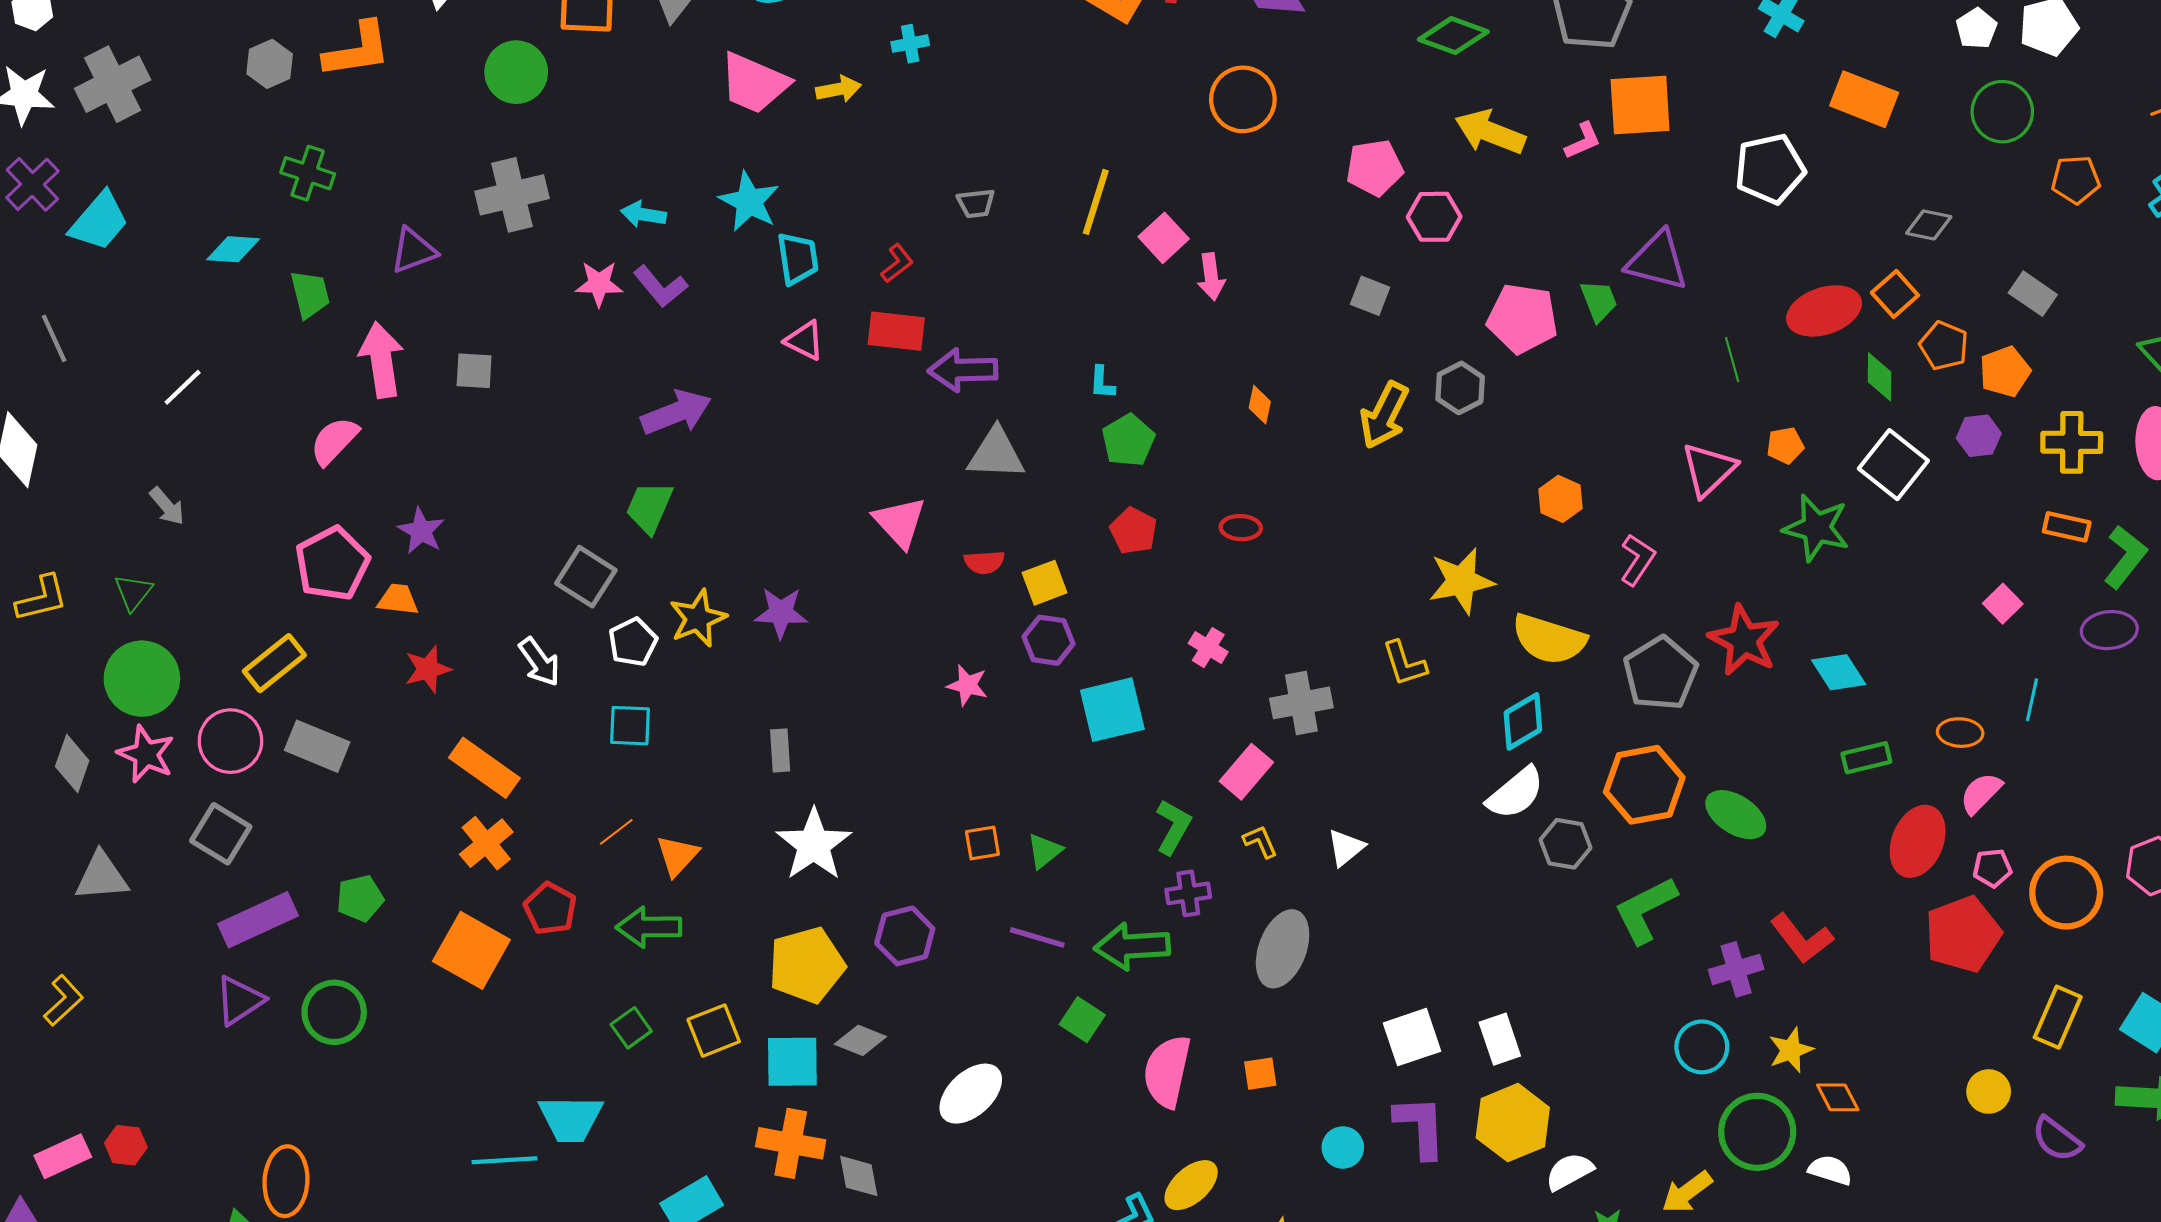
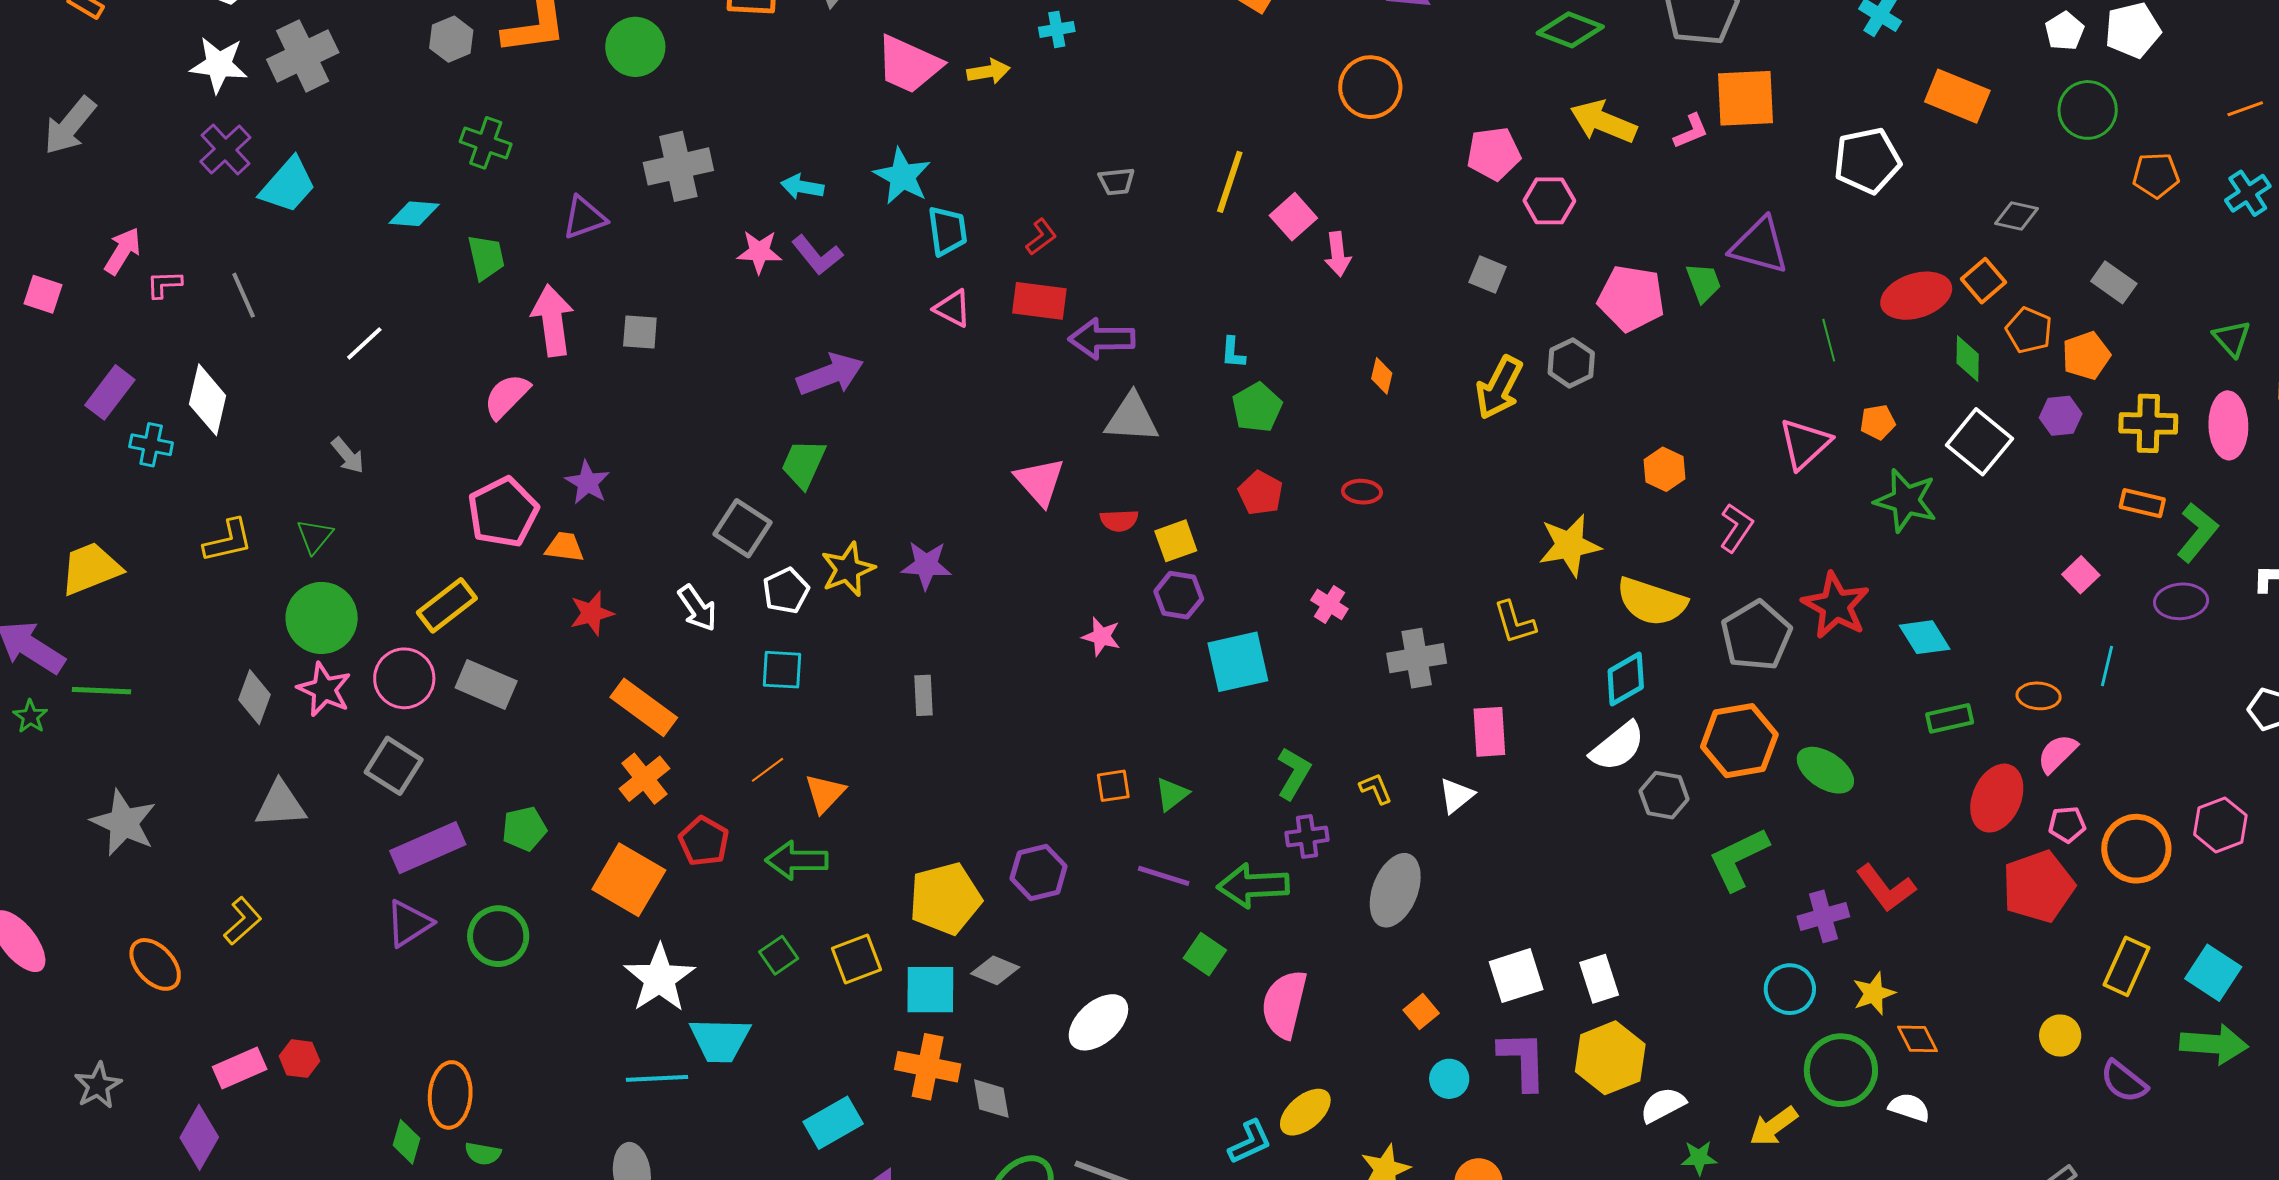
green circle: (516, 72) -> (635, 47), moved
pink rectangle: (1246, 772) -> (1489, 732), moved, turned -45
white star: (814, 845) -> (660, 978), moved
orange square: (1260, 1074) -> (1421, 1012), moved, turned -32

